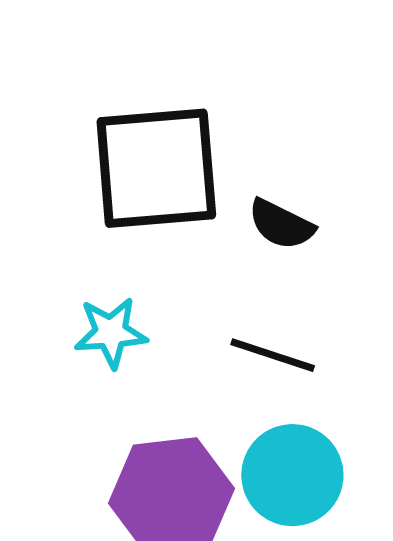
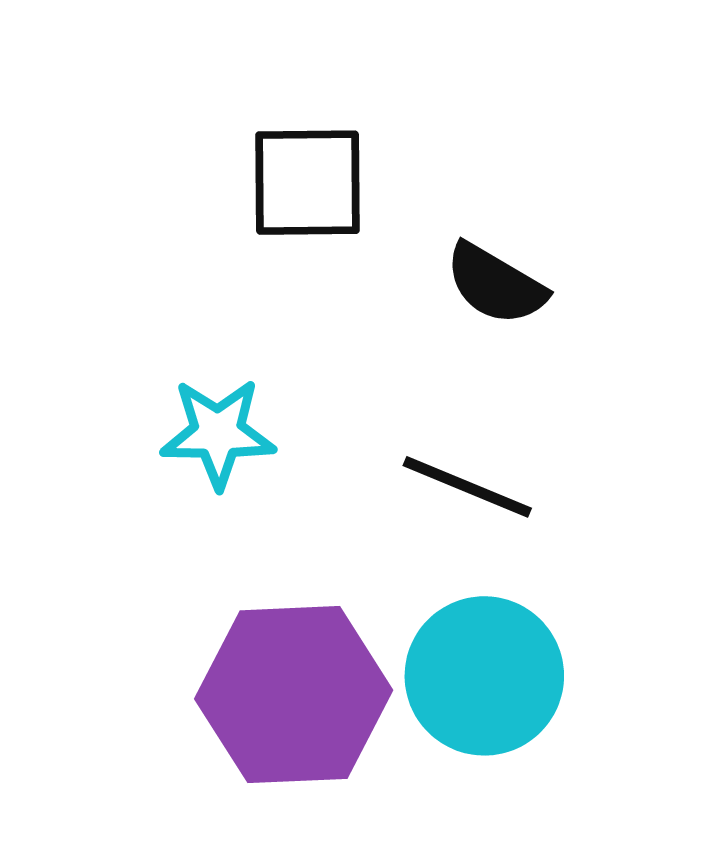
black square: (156, 168) -> (308, 183), size x0.6

